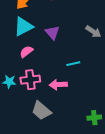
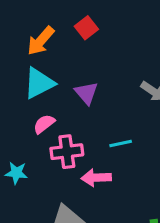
pink cross: (30, 80) -> (67, 152), moved

